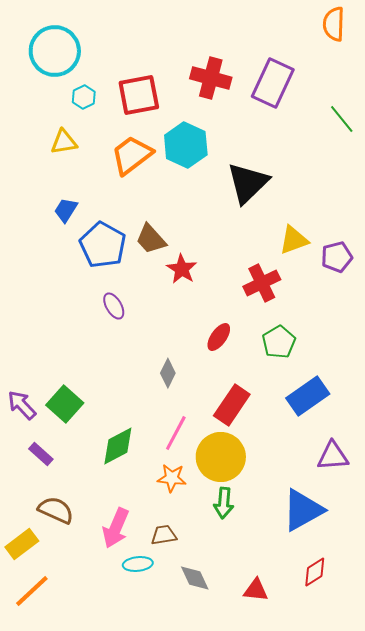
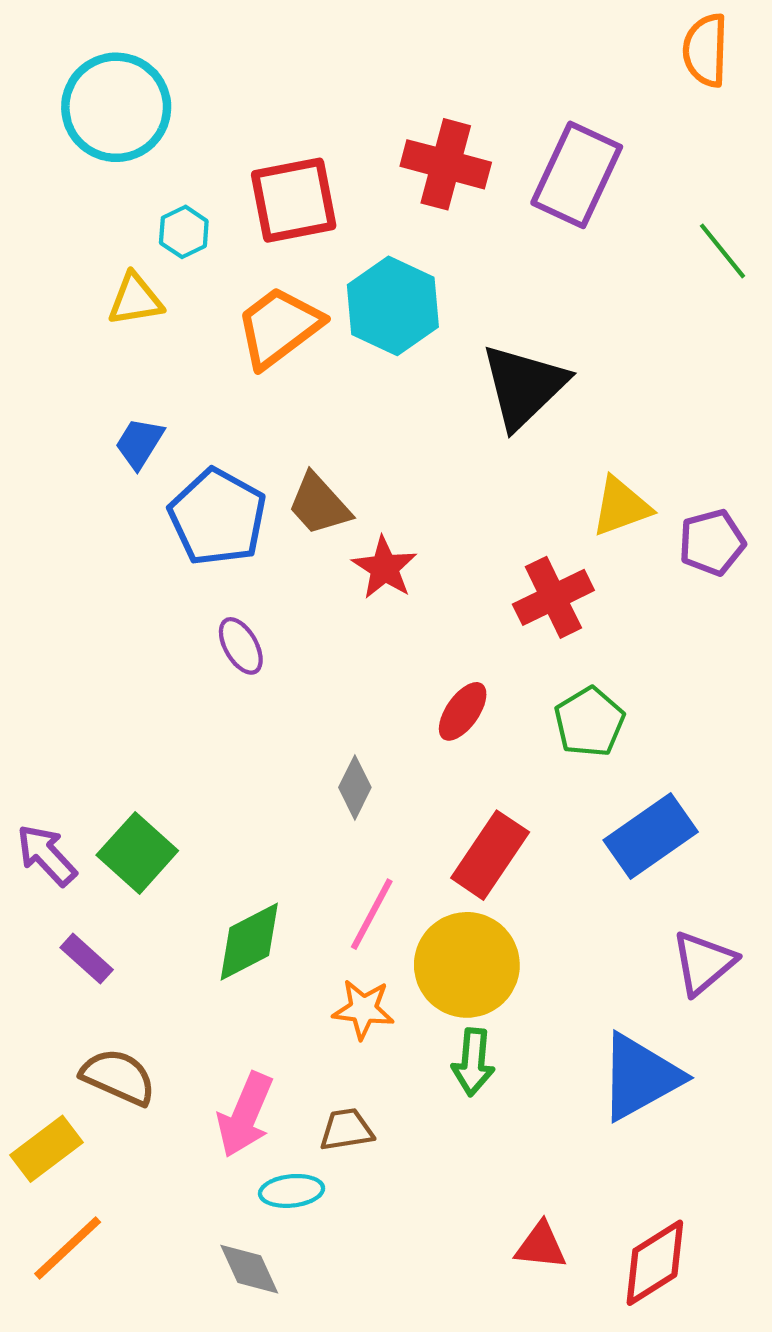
cyan hexagon: (84, 97) -> (184, 232), moved
purple triangle: (333, 456) -> (703, 963), turned -36
red diamond: (315, 572) -> (655, 1263), moved, size x1.4
gray diamond: (195, 578) -> (249, 1269), moved

